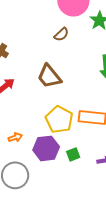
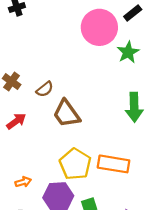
brown semicircle: (61, 34) -> (45, 89), moved

